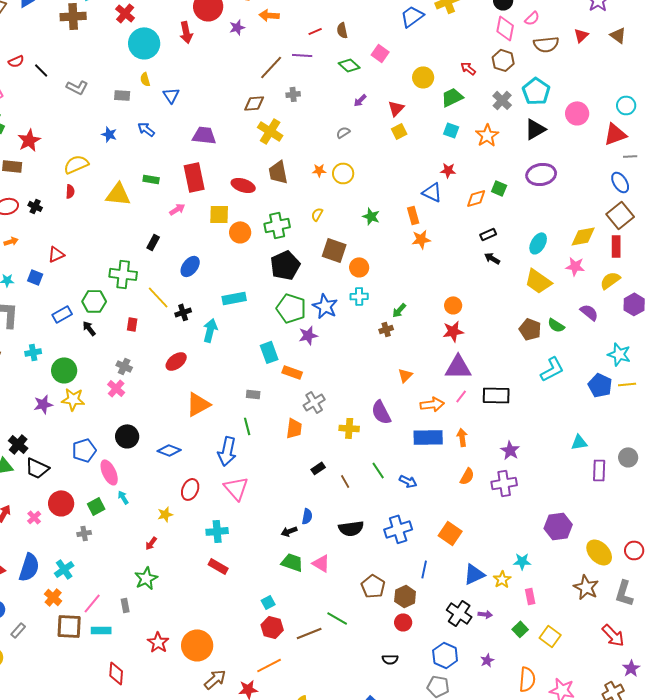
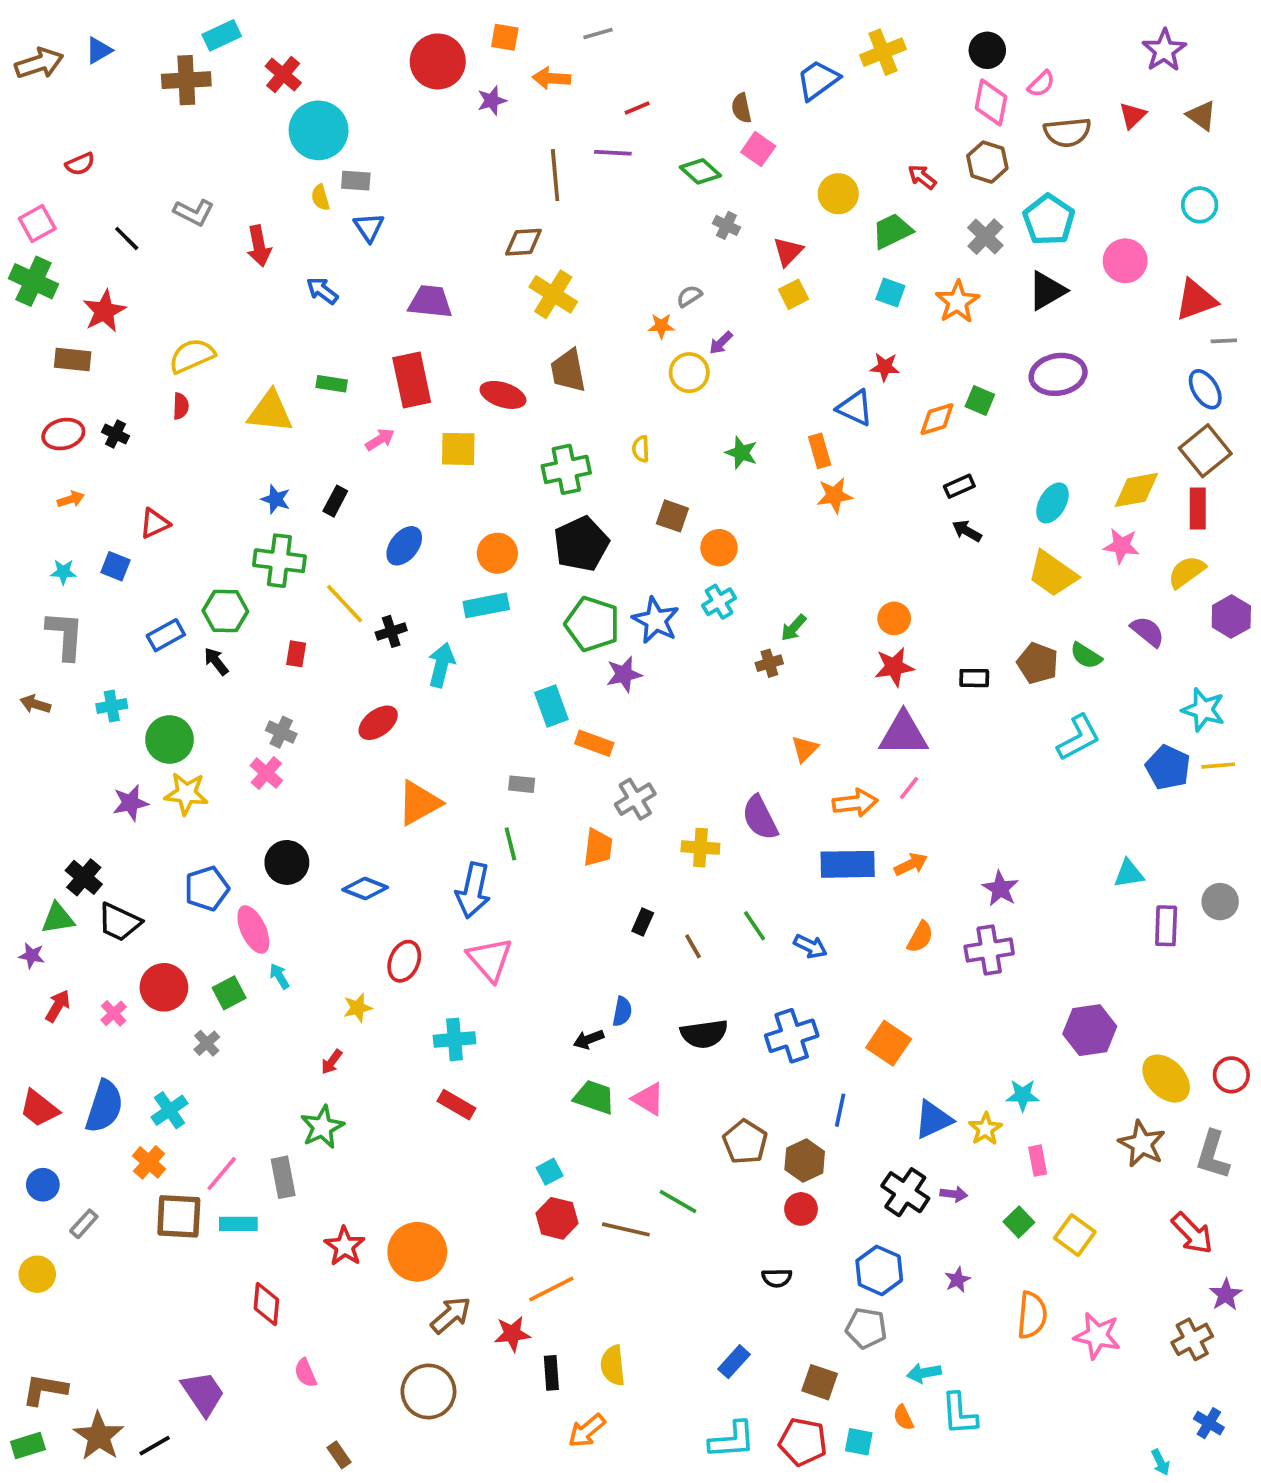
brown semicircle: (342, 30) -> (741, 108), moved
red arrow: (186, 32) -> (259, 246), moved
brown line: (271, 67) -> (555, 175), turned -48
black line: (41, 70) -> (127, 238), moved
gray cross: (293, 94) -> (726, 225), moved, turned 32
gray rectangle: (122, 95) -> (356, 181), moved
purple arrow: (360, 100) -> (721, 343), moved
cyan circle: (626, 105) -> (1200, 205), moved
blue star: (109, 134) -> (276, 499), moved
orange star: (319, 170) -> (661, 326), moved
yellow semicircle: (317, 214) -> (641, 449), turned -32
orange circle: (240, 232) -> (497, 553), moved
brown square: (334, 250) -> (672, 516), size x0.7
cyan cross: (359, 296) -> (719, 602), turned -30
black rectangle: (496, 395) -> (974, 678), moved, size x0.6
orange arrow: (462, 437) -> (911, 864), turned 72
black rectangle: (318, 468) -> (643, 922), turned -32
gray cross: (84, 533) -> (207, 1043), turned -32
gray rectangle: (125, 605) -> (283, 1177), size x1.5
brown line: (309, 633) -> (626, 1229), turned 35

